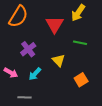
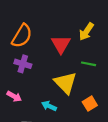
purple cross: (28, 49) -> (23, 64), moved, turned -35
yellow triangle: (58, 60) -> (65, 83), size x1.6
cyan arrow: (35, 74) -> (49, 106), moved, turned 72

